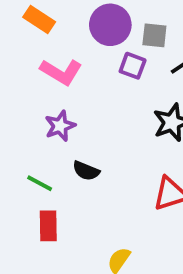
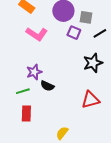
purple star: (60, 126) -> (34, 72), moved
green line: (40, 183) -> (23, 91), turned -48

